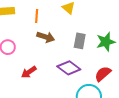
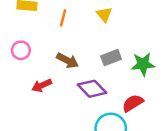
brown arrow: (46, 37) -> (67, 61), moved
gray rectangle: (80, 41) -> (111, 58), turned 49

